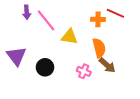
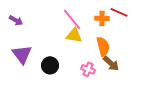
purple arrow: (27, 12) -> (16, 20), moved, turned -56
pink line: (46, 20) -> (72, 19), moved

